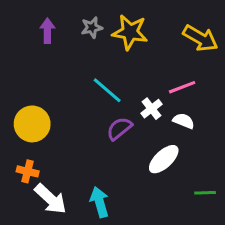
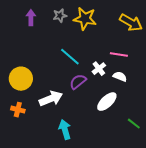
pink line: (182, 87) -> (119, 55), turned 30
green line: (205, 193) -> (134, 124), turned 40
white arrow: (51, 199) -> (51, 99), moved, turned -65

